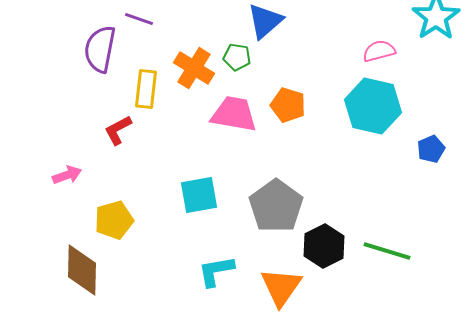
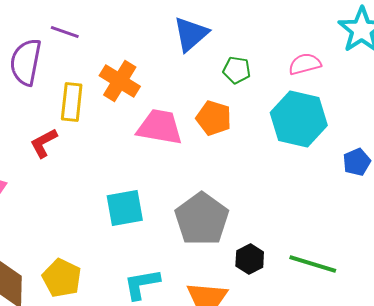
green pentagon: (237, 57) -> (237, 70), moved
yellow pentagon: (114, 220) -> (62, 278), moved, turned -30
black hexagon: (324, 246) -> (250, 259), size x0.7

